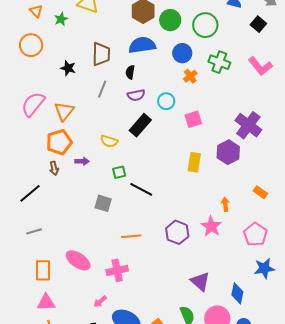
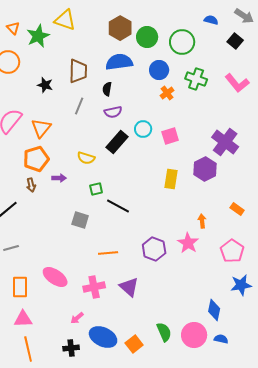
green star: (61, 19) -> (38, 36), size x1.6
cyan circle: (166, 101) -> (143, 129), moved
purple triangle: (200, 281) -> (129, 287), moved

